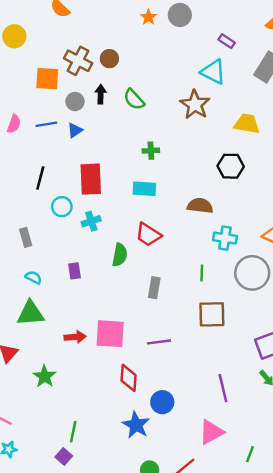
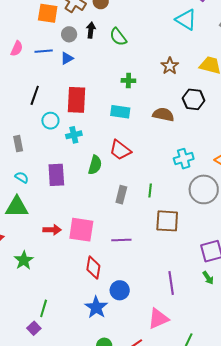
brown star: (195, 105) -> (170, 66), moved, size x0.7
brown semicircle: (200, 206) -> (163, 114), moved
cyan cross: (225, 238) -> (184, 159), turned -30
purple rectangle: (75, 271) -> (56, 175), size x1.6
green line: (202, 273) -> (150, 190), moved

